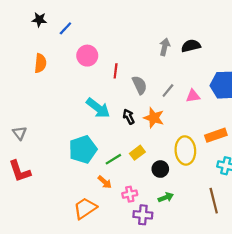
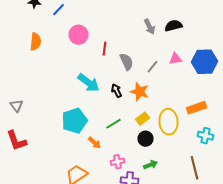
gray arrow: (165, 47) -> (150, 27), turned 140
pink triangle: (193, 96) -> (176, 59), moved
yellow rectangle: (137, 153) -> (142, 119), moved
green line: (113, 159) -> (114, 124), moved
orange arrow: (105, 182) -> (94, 143), moved

